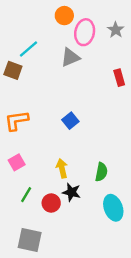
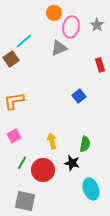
brown square: (13, 70) -> (11, 59), turned 35
blue square: (70, 121) -> (79, 96), moved
black star: (71, 192) -> (72, 163), moved
red circle: (51, 203) -> (43, 170), size x1.5
cyan ellipse: (113, 208) -> (91, 189), moved

